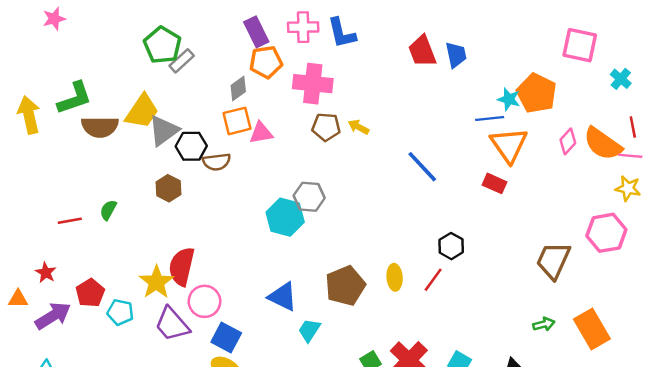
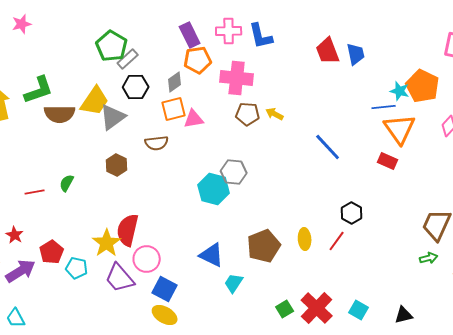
black hexagon: (191, 146) -> (136, 87), moved
green arrow: (544, 324) -> (429, 258), moved

